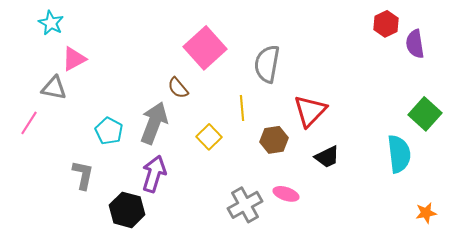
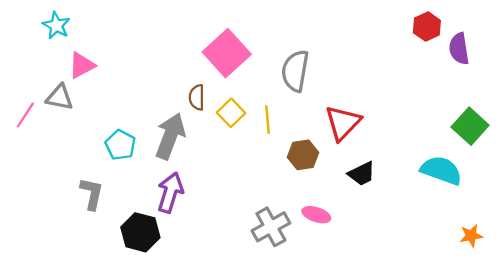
brown semicircle: (178, 88) -> (197, 97), turned 40
pink line: (29, 123) -> (25, 115), moved
yellow square: (209, 137) -> (231, 113), moved
cyan semicircle: (399, 154) -> (441, 170), turned -63

